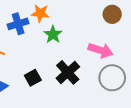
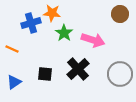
pink arrow: (101, 50) -> (93, 40), moved
black square: (33, 78) -> (45, 74), turned 35

